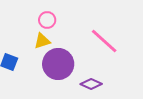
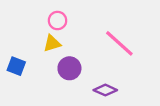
purple circle: (58, 64) -> (69, 68), size x0.7

